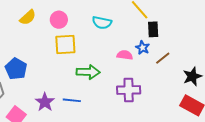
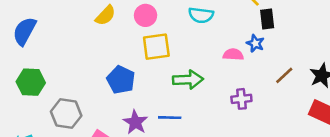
brown line: (163, 58) -> (284, 75), moved
blue pentagon: (16, 69) -> (121, 80), moved
purple cross: (129, 90) -> (241, 99), size x0.7

